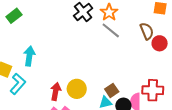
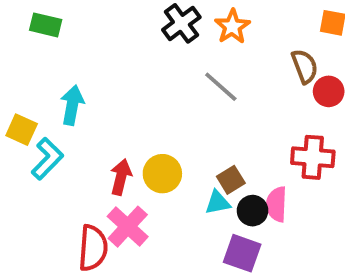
green rectangle: (14, 16) -> (46, 25), turned 49
gray line: (111, 30) -> (221, 87), moved
red cross: (153, 90) -> (313, 157), moved

